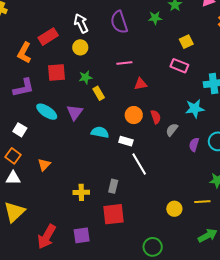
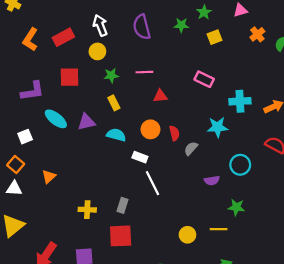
yellow square: (186, 42) -> (214, 37), moved
orange L-shape: (24, 53) -> (30, 39), moved
green star: (85, 77) -> (111, 75), moved
purple triangle: (75, 112) -> (86, 122), turned 36
white square: (20, 130) -> (25, 137), turned 32
cyan semicircle: (100, 132) -> (116, 135), moved
purple semicircle: (194, 145) -> (212, 180), moved, turned -120

